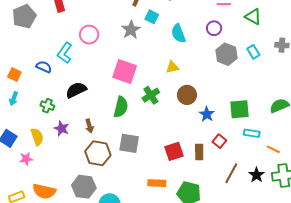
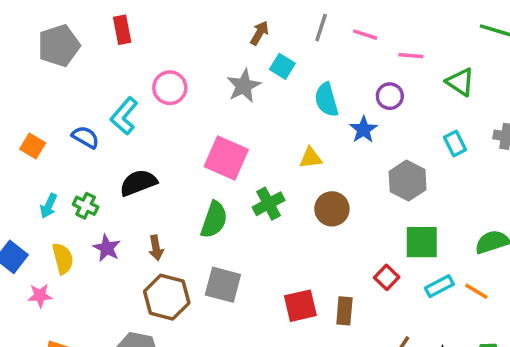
gray hexagon: (226, 54) -> (408, 181), moved
cyan arrow: (14, 99) -> (49, 206), moved
blue star: (207, 114) -> (363, 130), moved
cyan rectangle: (252, 133) -> (439, 286), turned -42
red square: (219, 141) -> (387, 277), moved
orange line: (273, 149) -> (476, 291), moved

